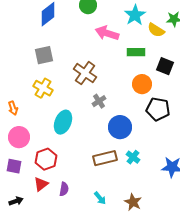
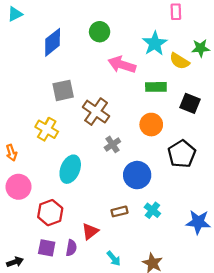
gray square: (44, 55) -> (63, 90), moved
orange circle: (142, 84) -> (151, 125), moved
black pentagon: (158, 109) -> (182, 154), turned 30
brown rectangle: (105, 158) -> (120, 211), size x0.6
purple square: (14, 166) -> (47, 248), moved
red triangle: (41, 184) -> (90, 231), moved

